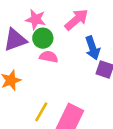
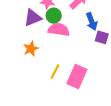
pink semicircle: (49, 57) -> (59, 30), size x1.5

